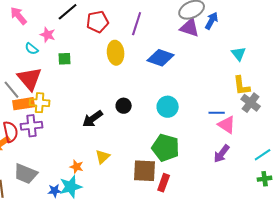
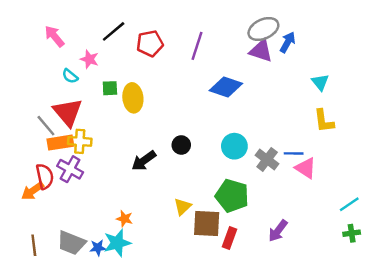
yellow ellipse: (116, 53) -> (133, 98), moved
gray cross: (251, 103) -> (267, 159), moved
purple cross: (32, 126) -> (70, 169), turned 35
purple arrow: (222, 154) -> (278, 231), moved
yellow triangle: (103, 157) -> (182, 207), moved
gray trapezoid: (26, 174) -> (71, 243), moved

